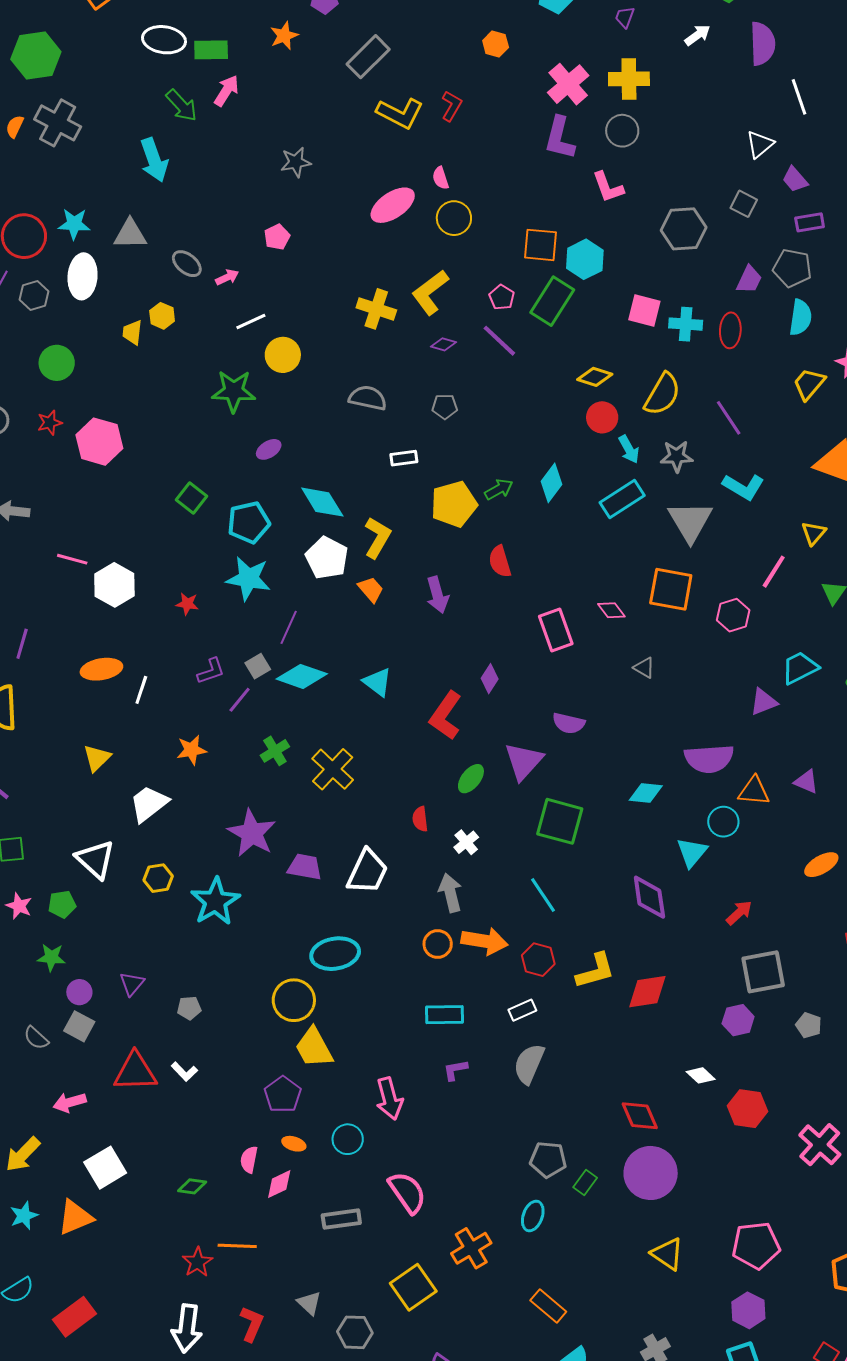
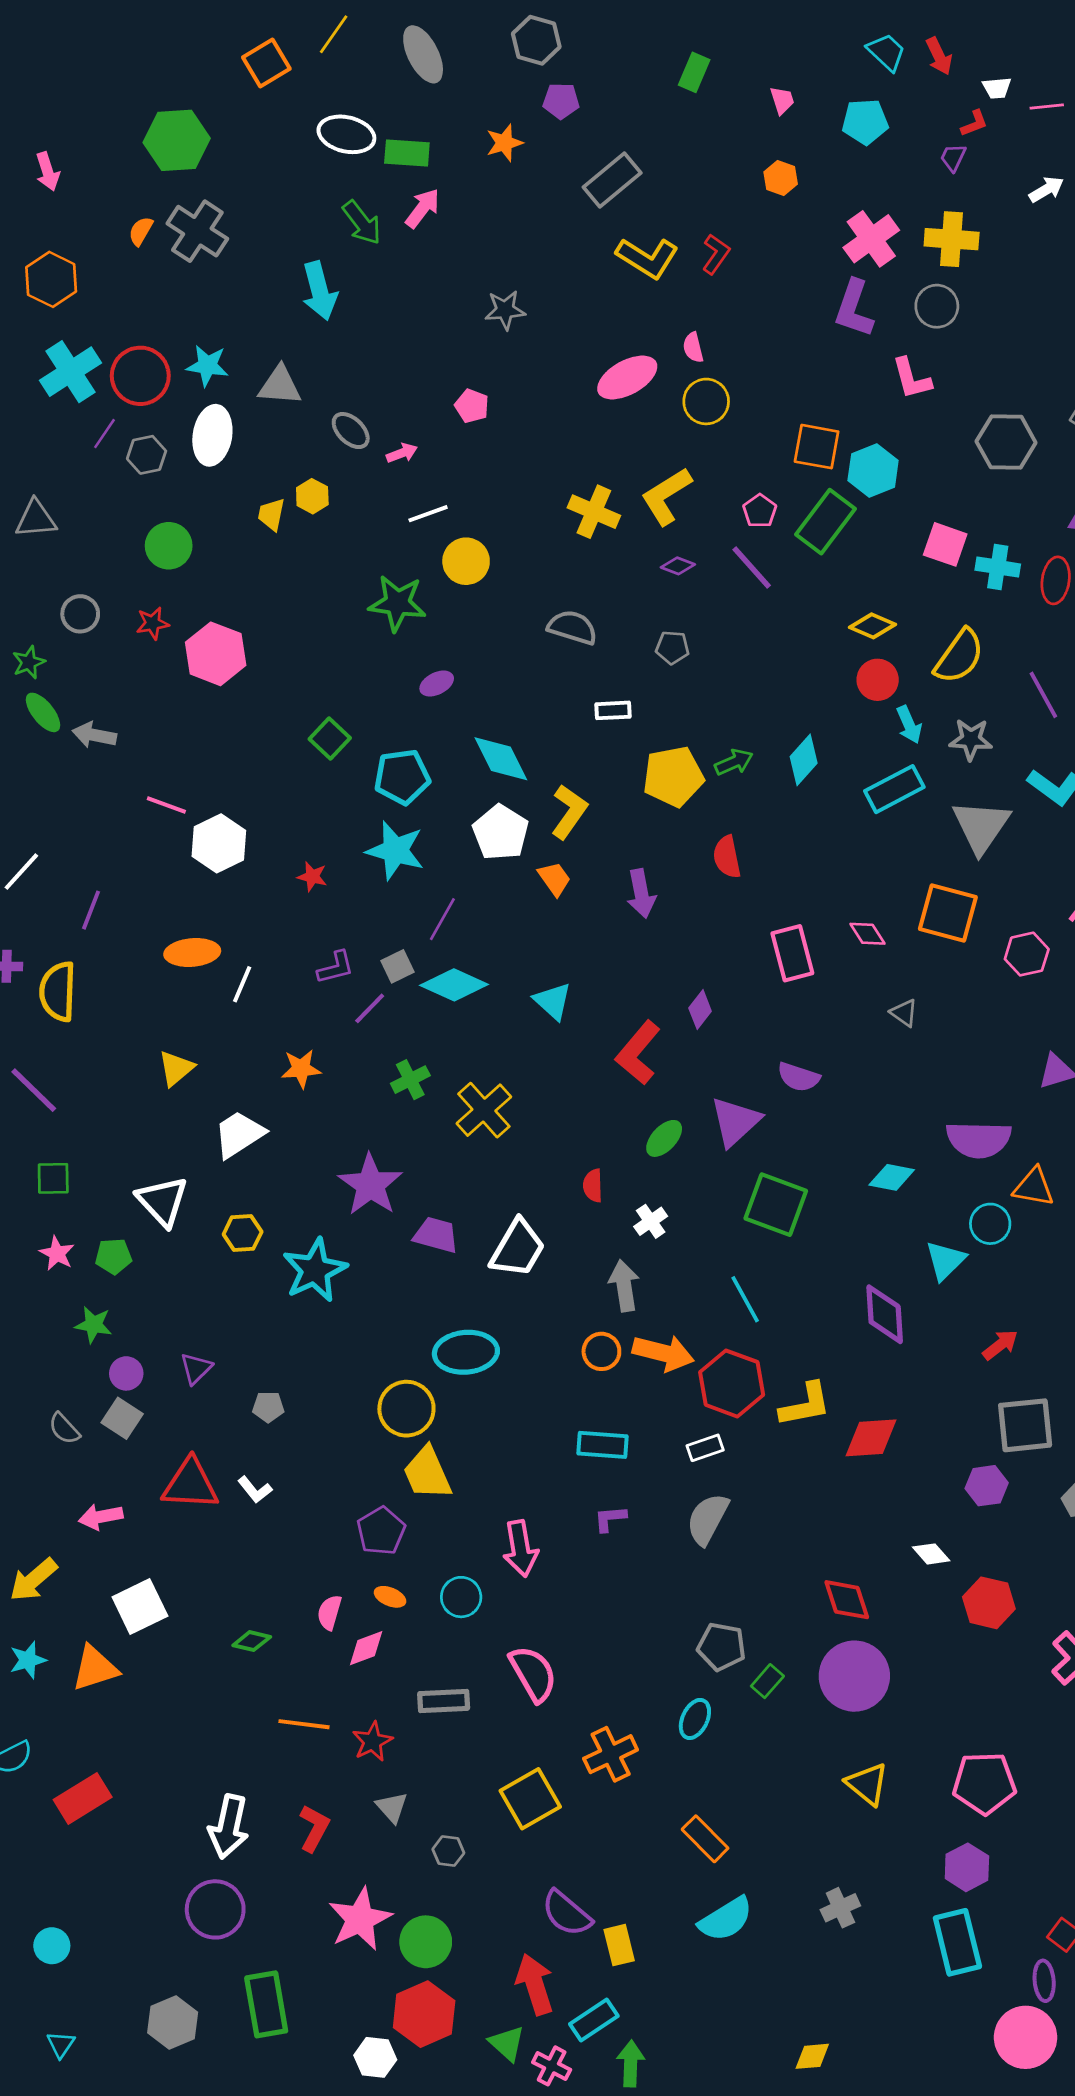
pink pentagon: (277, 237) -> (472, 406), turned -30
red hexagon: (538, 960) -> (732, 1383), size x1.5
red star: (197, 1262) -> (372, 1742), moved
gray hexagon: (355, 1332) -> (448, 1851), size x0.7

